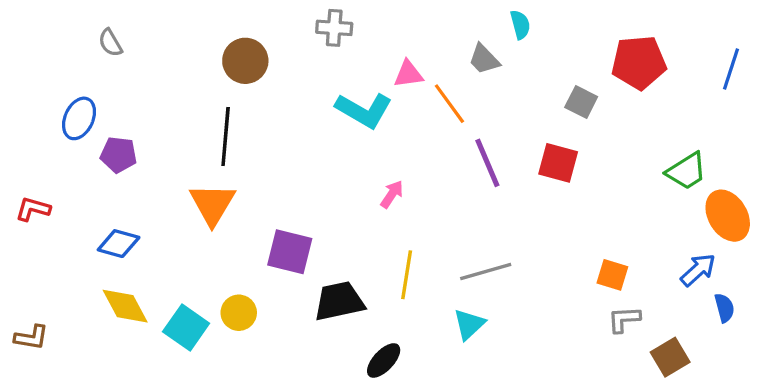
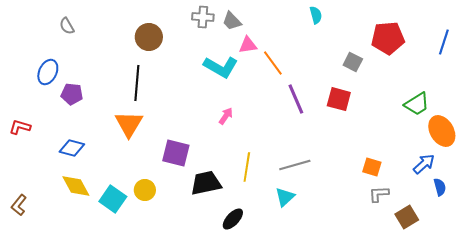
gray trapezoid: (484, 59) -> (232, 21), moved
pink arrow: (392, 194) -> (226, 116), moved
brown L-shape: (31, 337) -> (19, 205), turned 120

